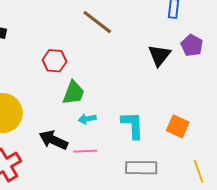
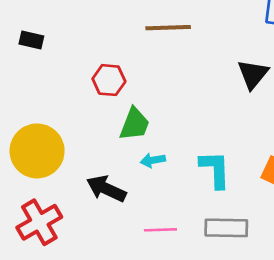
brown line: (97, 22) -> (168, 28), turned -40
pink line: (85, 151) -> (160, 230), moved

